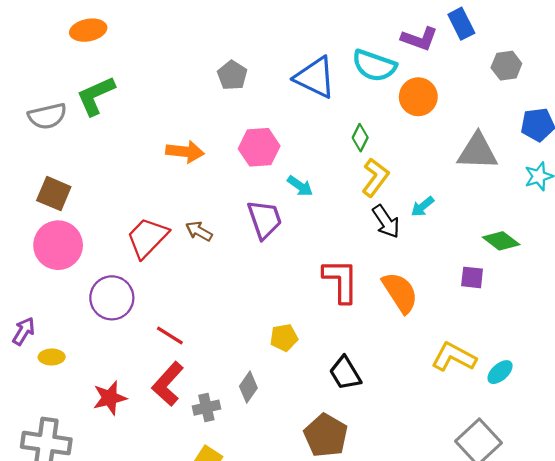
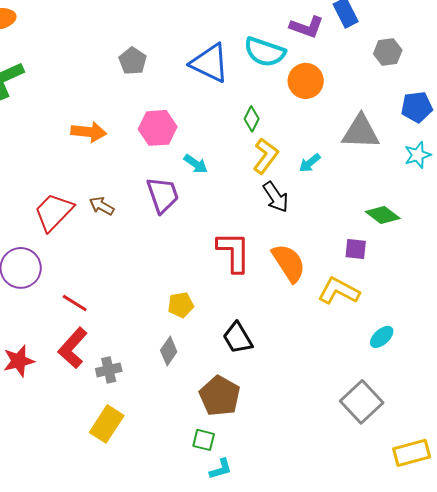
cyan arrow: (423, 206) -> (310, 163), moved
yellow L-shape: (454, 357) -> (339, 291), moved
gray diamond: (248, 387) -> (169, 351), moved

